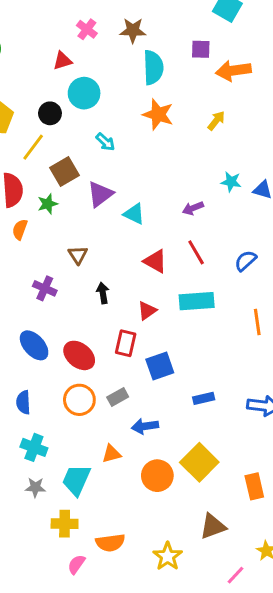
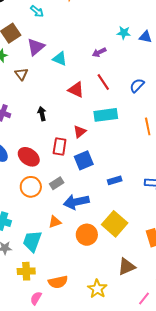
brown triangle: (78, 255) -> (21, 74), moved
red triangle: (147, 311) -> (80, 132), moved
blue arrow: (145, 426) -> (76, 202), size x1.4

